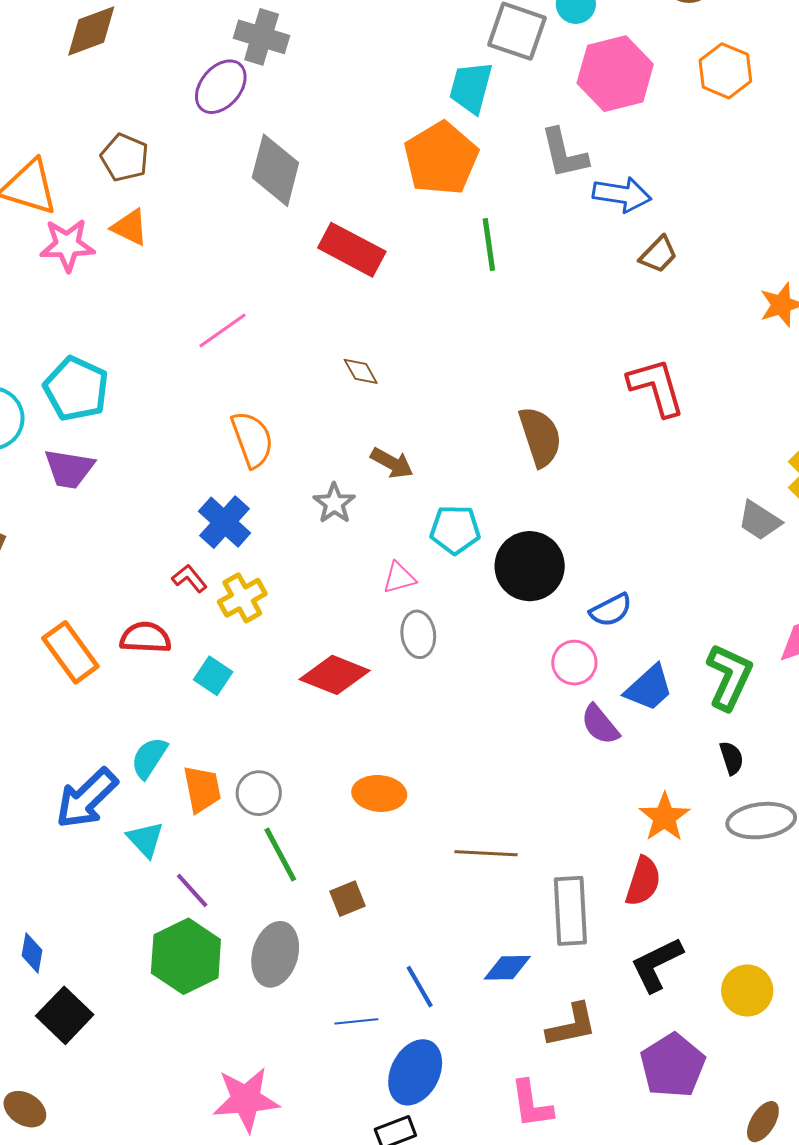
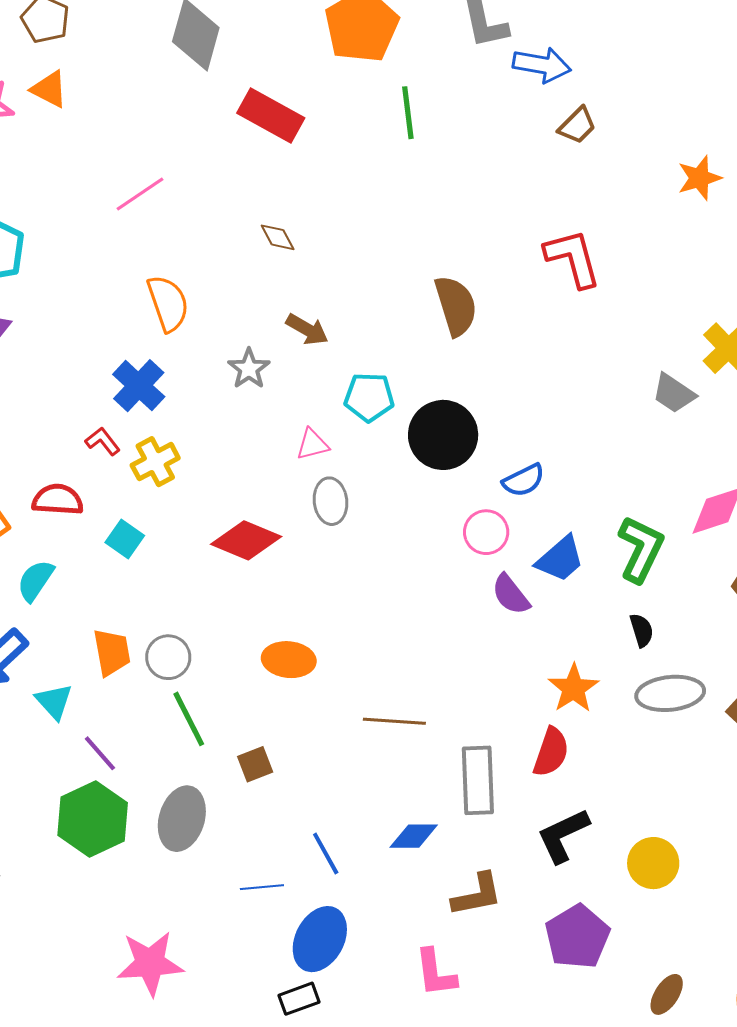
cyan semicircle: (149, 758) -> (35, 580), moved

